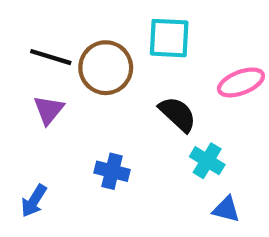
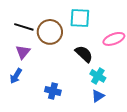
blue cross: (112, 171) -> (53, 91), moved
blue arrow: (34, 201) -> (16, 76), moved
blue triangle: (226, 209) -> (98, 96), moved, turned -48

